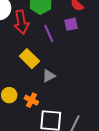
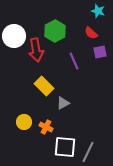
purple square: (71, 24) -> (100, 52), moved
purple line: (49, 33) -> (74, 61), moved

